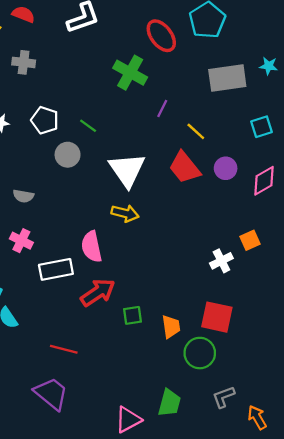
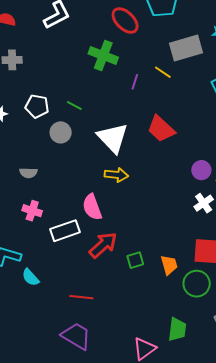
yellow line: (196, 131) -> (163, 72), moved
purple circle: (226, 168) -> (201, 170), moved

